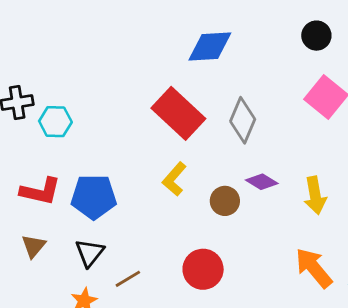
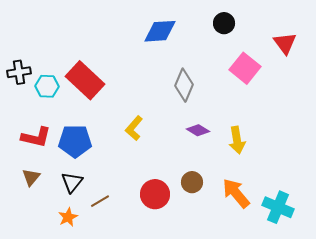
black circle: (316, 36) -> (224, 23), moved
red rectangle: (178, 113) -> (85, 80), moved
brown circle: (225, 201) -> (192, 182), moved

